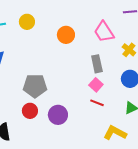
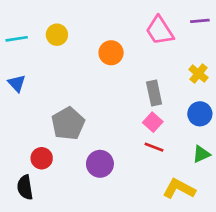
pink trapezoid: (104, 32) -> (160, 31), moved
gray pentagon: (35, 86) -> (68, 124), turned -30
red circle: (30, 111) -> (42, 158), moved

